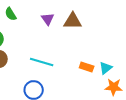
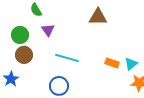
purple triangle: (48, 19) -> (48, 30), moved

